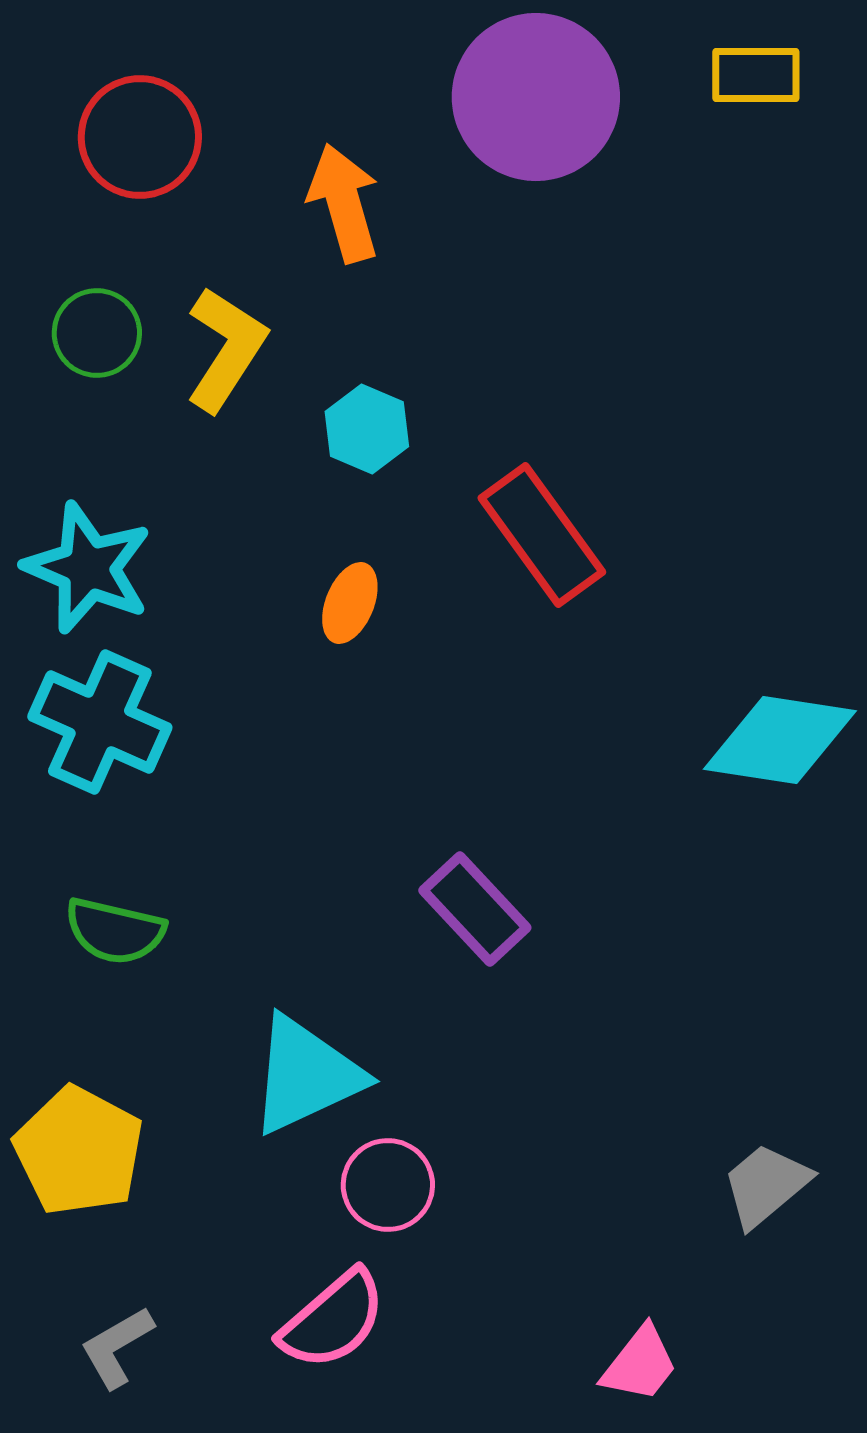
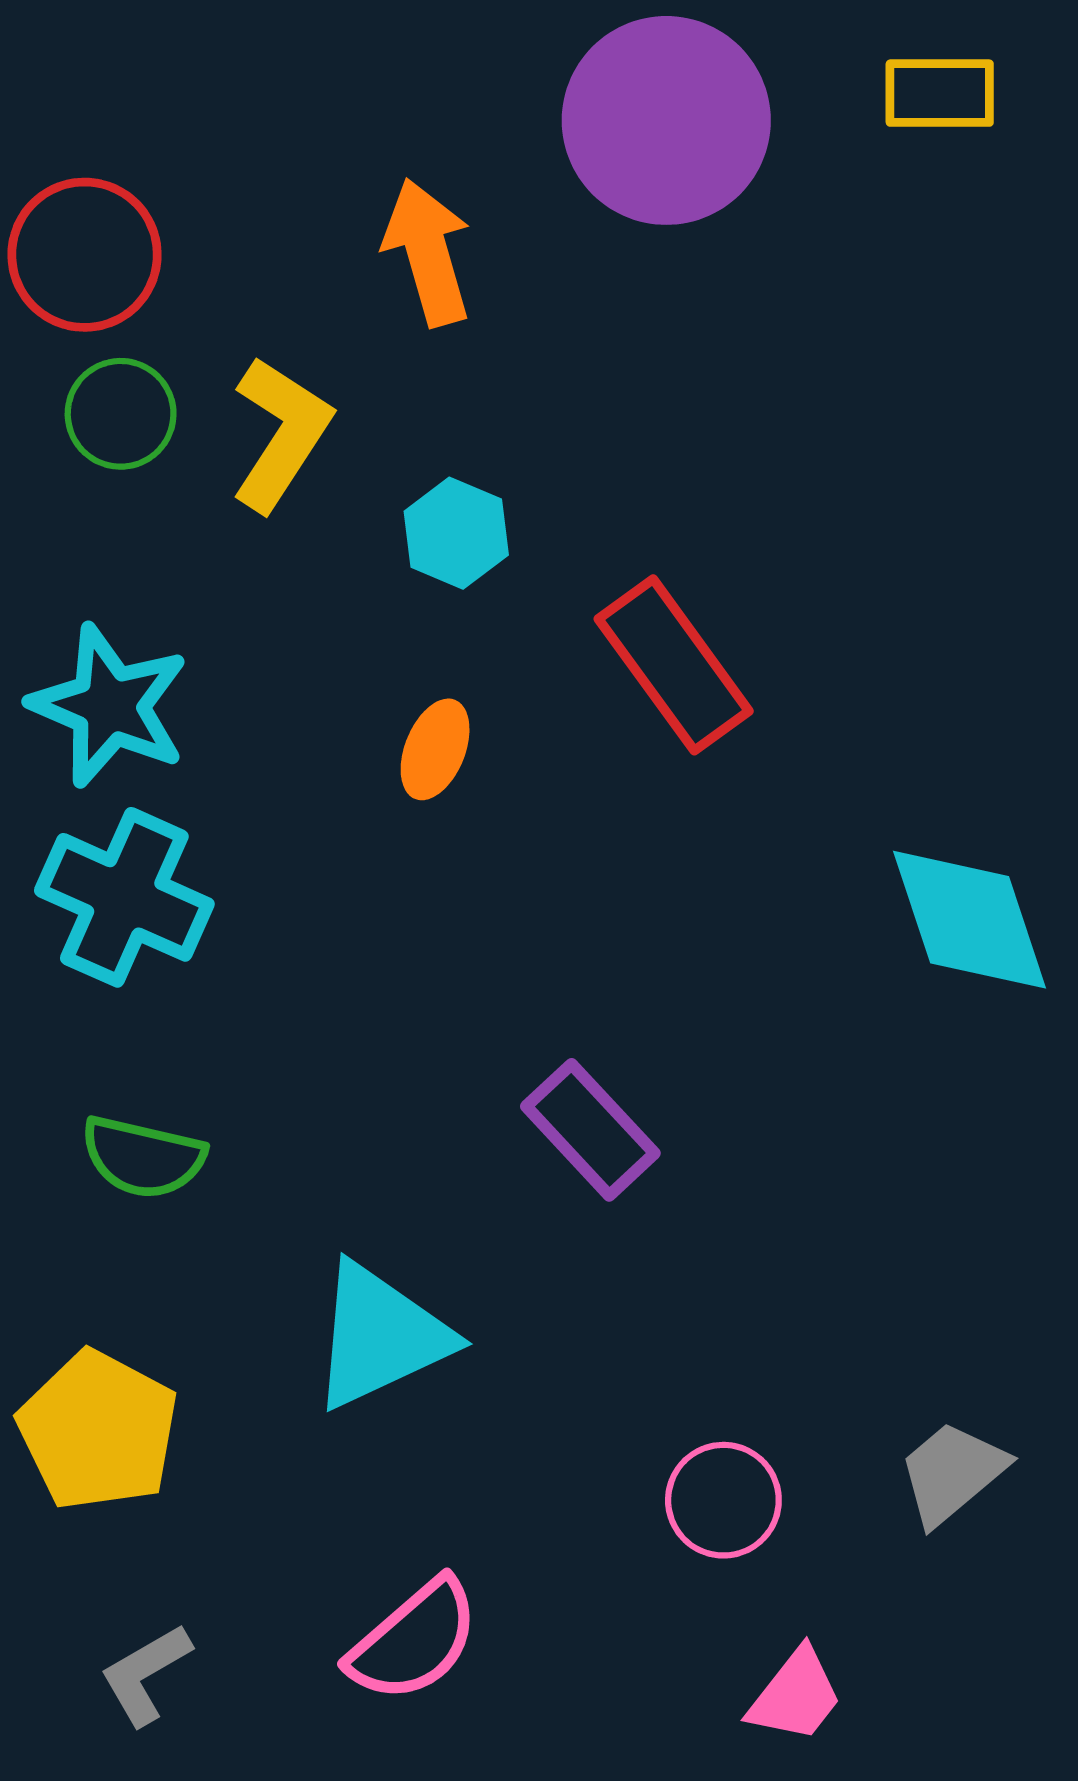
red circle: (140, 137) -> (85, 255), moved
cyan diamond: (780, 740) -> (970, 920), turned 63
pink circle: (388, 1185) -> (723, 1500), moved

